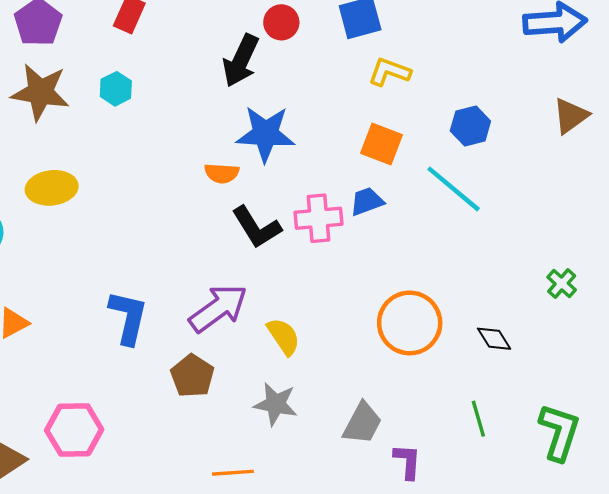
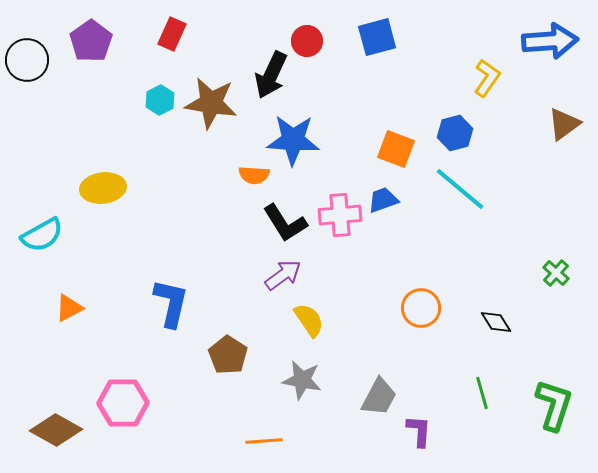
yellow L-shape: (389, 72) -> (487, 78), moved, turned 105
brown star: (40, 92) -> (211, 103), moved
blue hexagon: (470, 126) -> (455, 133), moved
purple arrow: (218, 308) -> (283, 275), moved, size x0.7
orange circle: (410, 323) -> (421, 308), size x0.7

